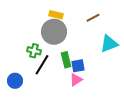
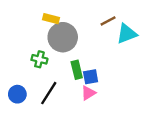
yellow rectangle: (56, 15) -> (51, 19), moved
cyan triangle: (109, 44) -> (127, 34), moved
black line: (42, 65) -> (49, 93), moved

